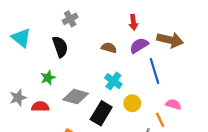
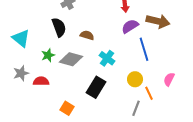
cyan triangle: (21, 38) -> (21, 38), moved
brown semicircle: (109, 48) -> (87, 35), moved
gray diamond: (76, 97) -> (71, 59), moved
yellow circle: (132, 103) -> (135, 79), moved
pink semicircle: (173, 104) -> (169, 79), moved, turned -80

